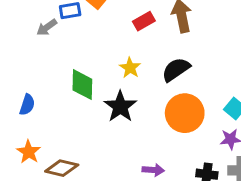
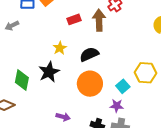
gray arrow: (47, 27) -> (12, 26), moved
green diamond: (82, 85) -> (22, 80), moved

